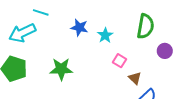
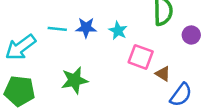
cyan line: (41, 12) -> (57, 29), moved
pink square: (119, 61) -> (141, 57), size x1.5

